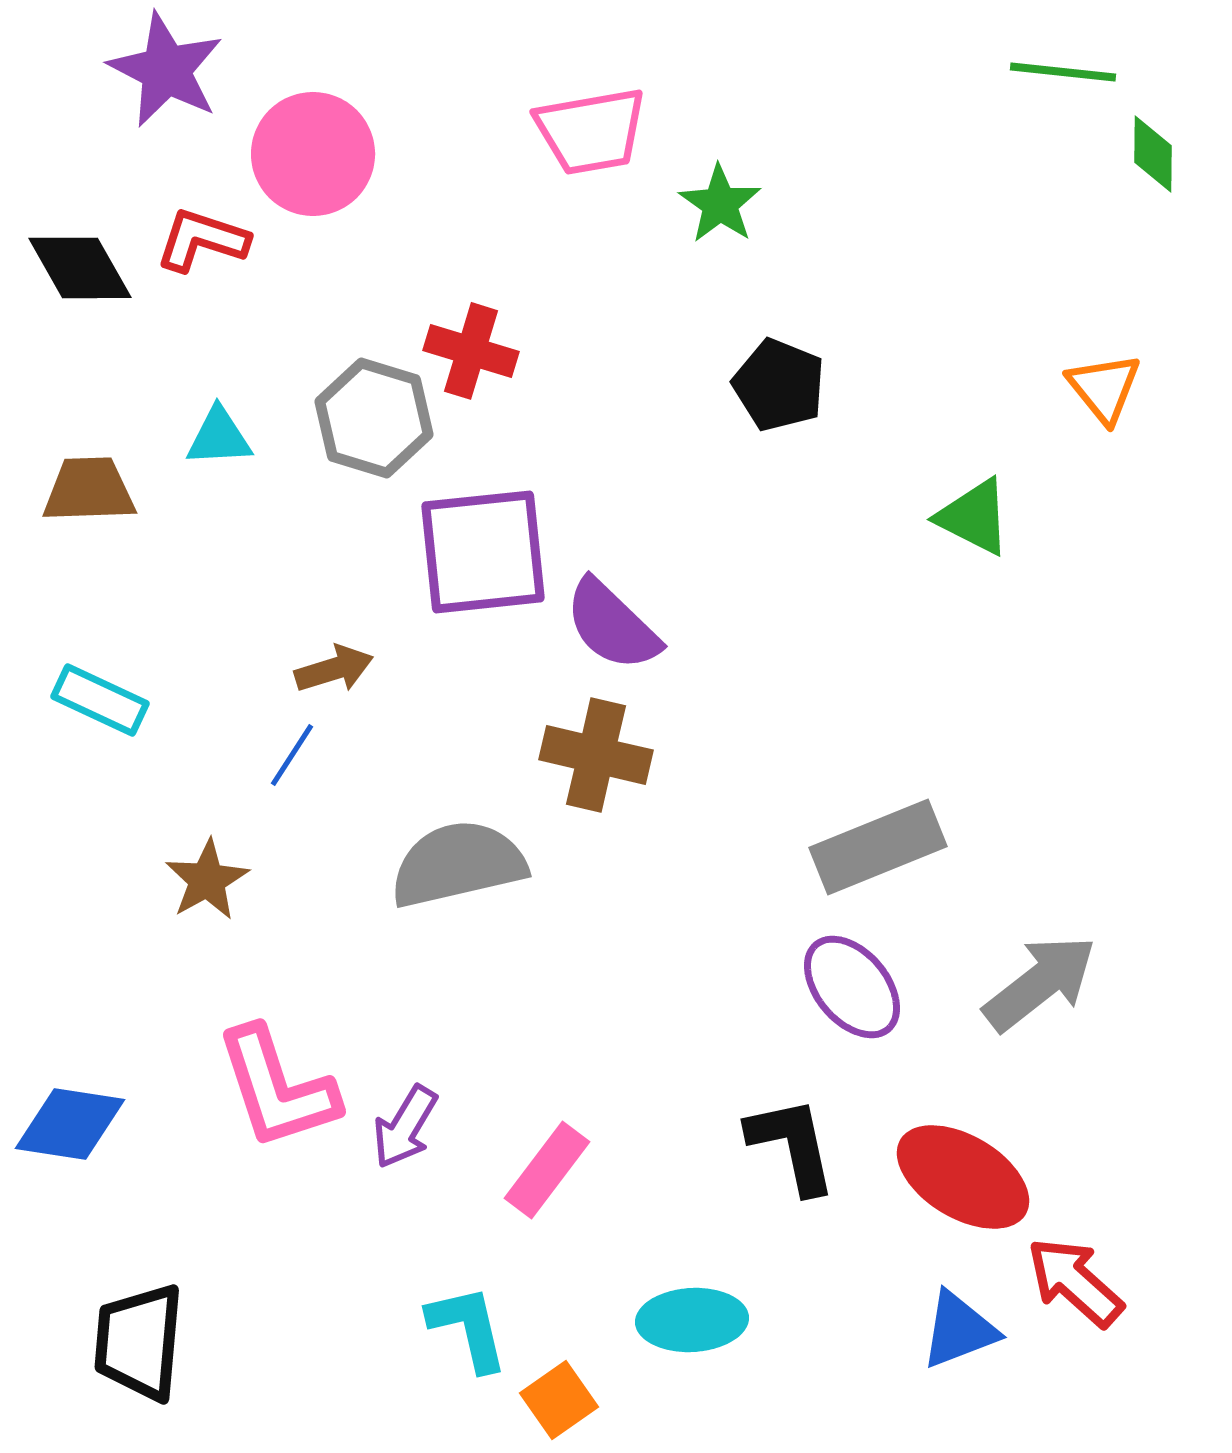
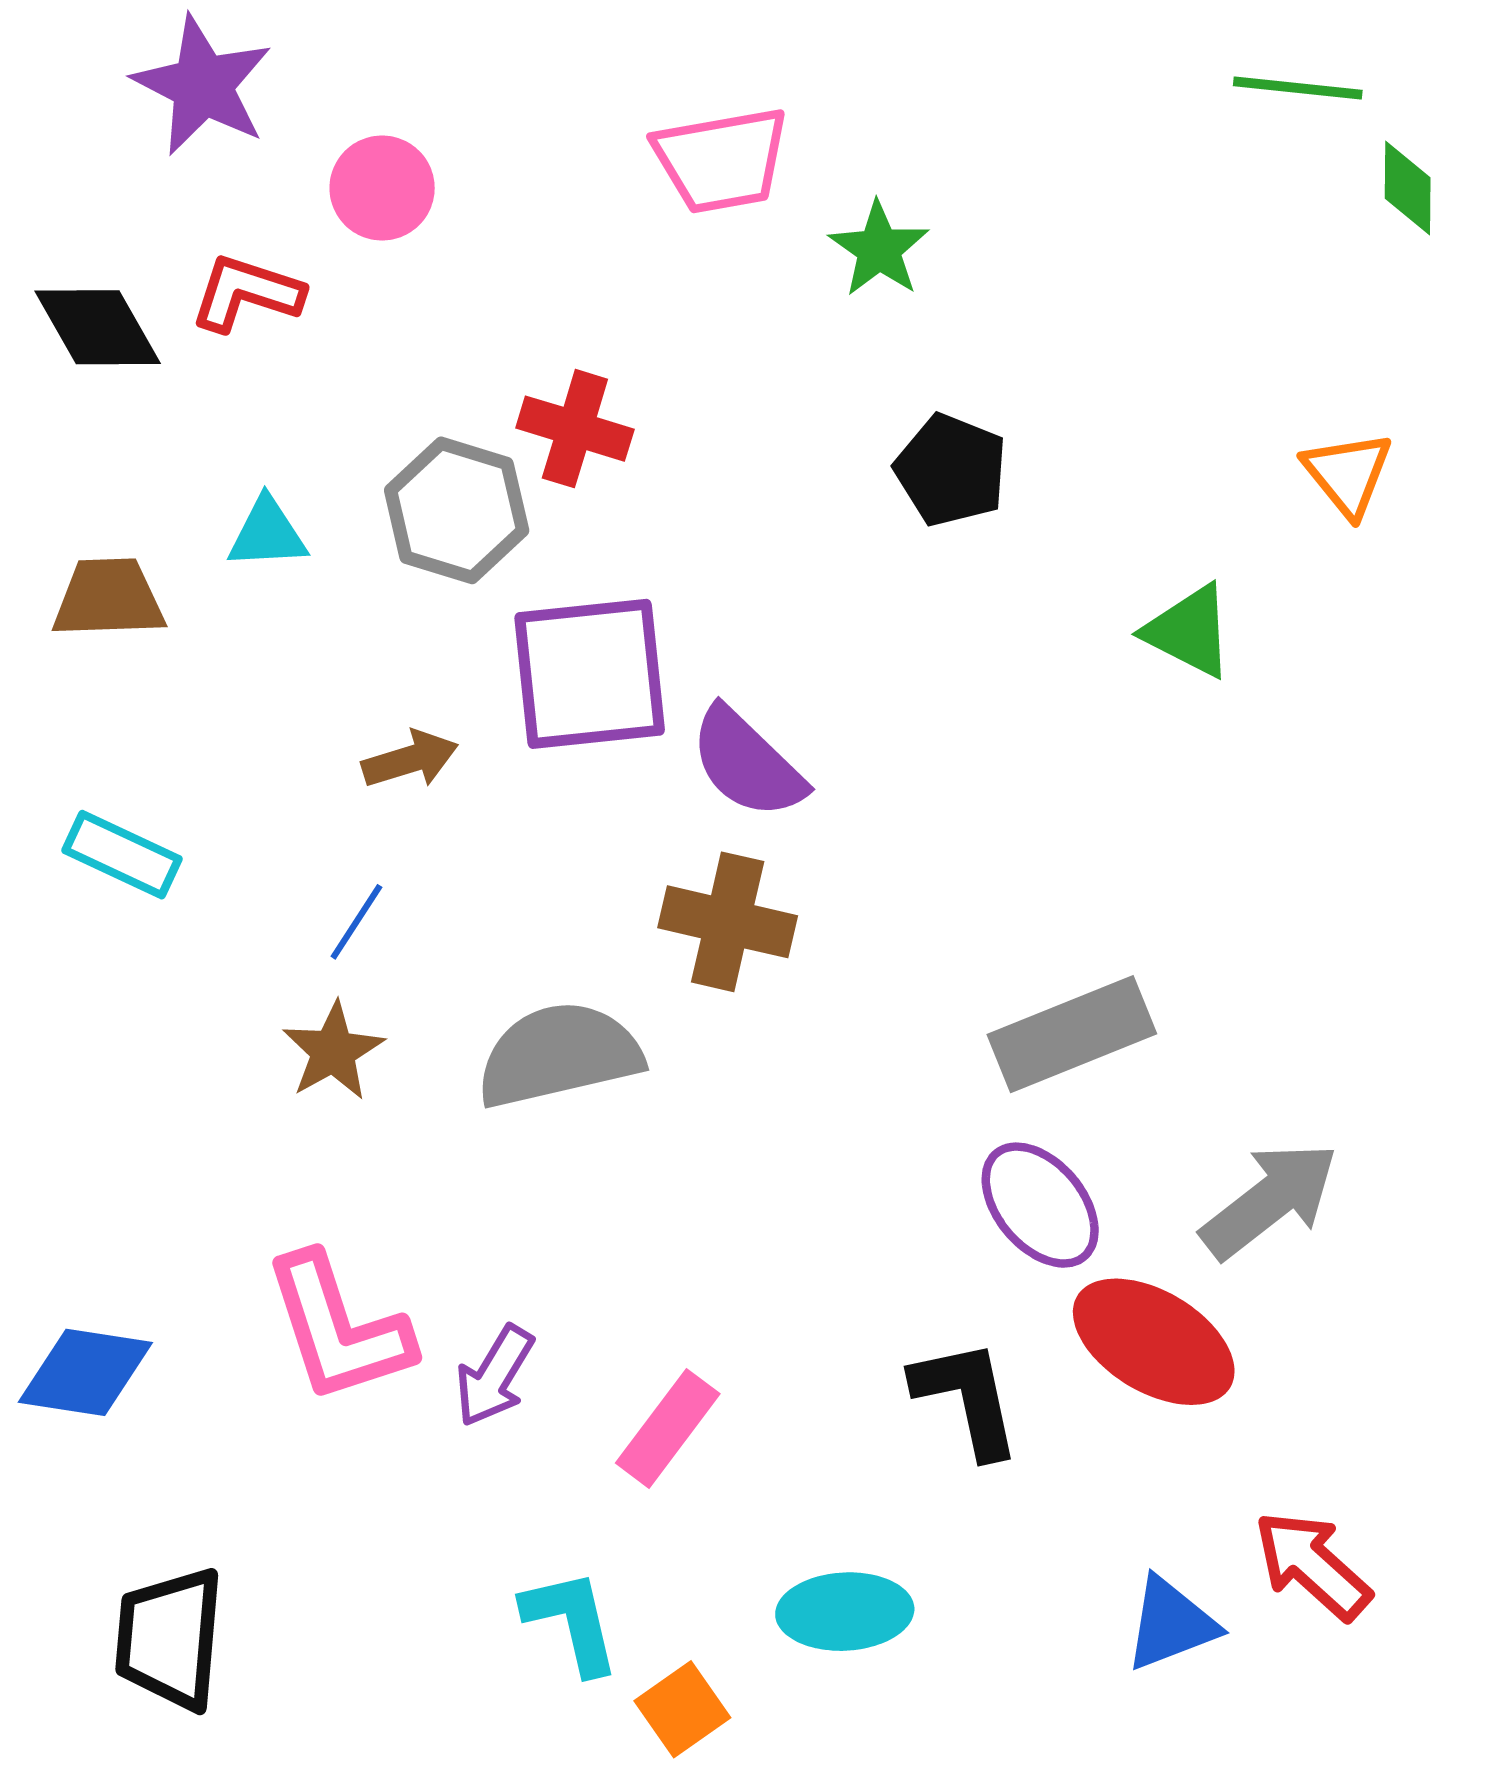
pink circle: (313, 154) -> (382, 188), size x0.7
brown arrow: (334, 669) -> (410, 759), moved
brown star: (207, 880) -> (333, 1051), moved
red ellipse: (963, 1177) -> (1154, 1342), moved

